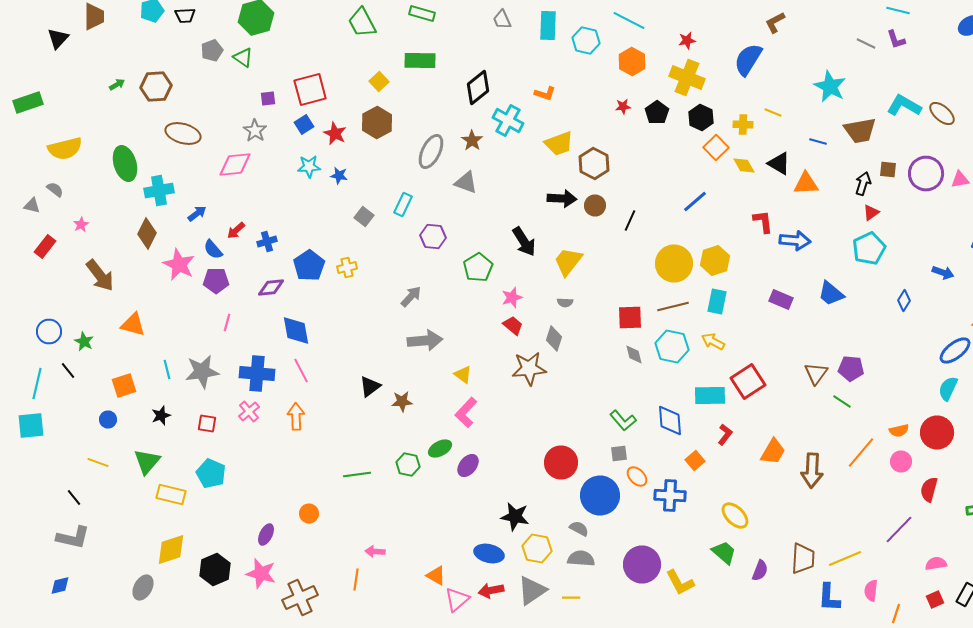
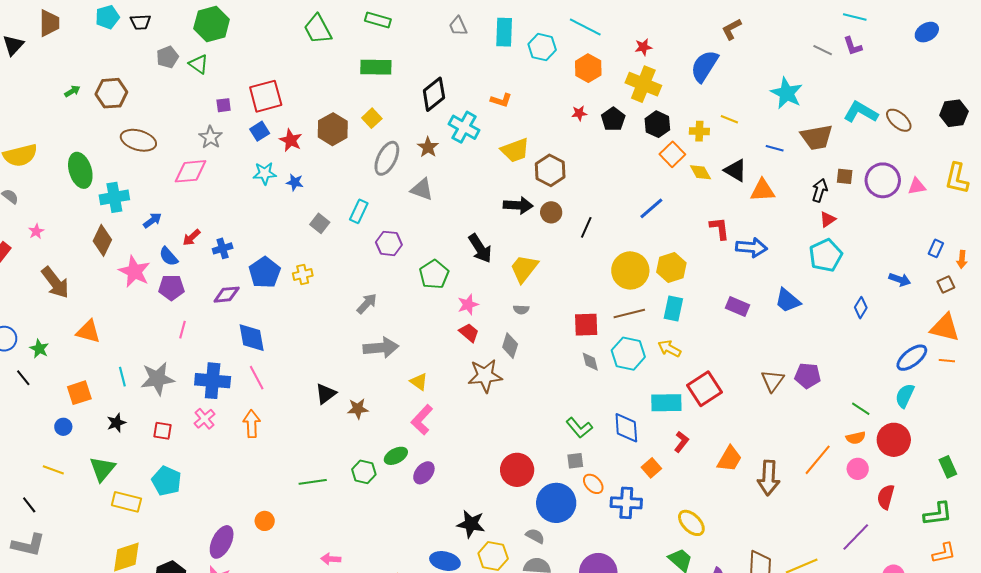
yellow square: (379, 82) -> (372, 118), moved
green line: (842, 402) -> (861, 409), moved
purple ellipse: (266, 534) -> (222, 542), size x1.5

